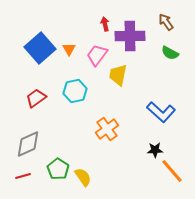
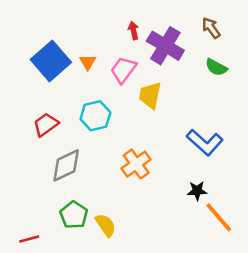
purple cross: (130, 36) -> (165, 46), turned 32
gray diamond: (28, 144) -> (66, 165), moved
red line: (23, 176) -> (29, 239), moved

